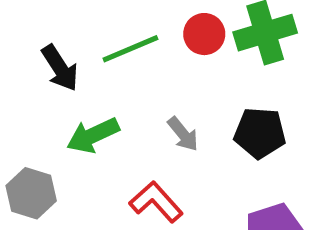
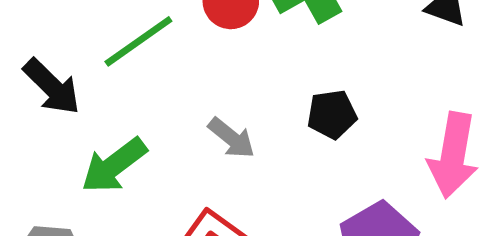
black pentagon: (260, 133) -> (332, 114), size x0.7

